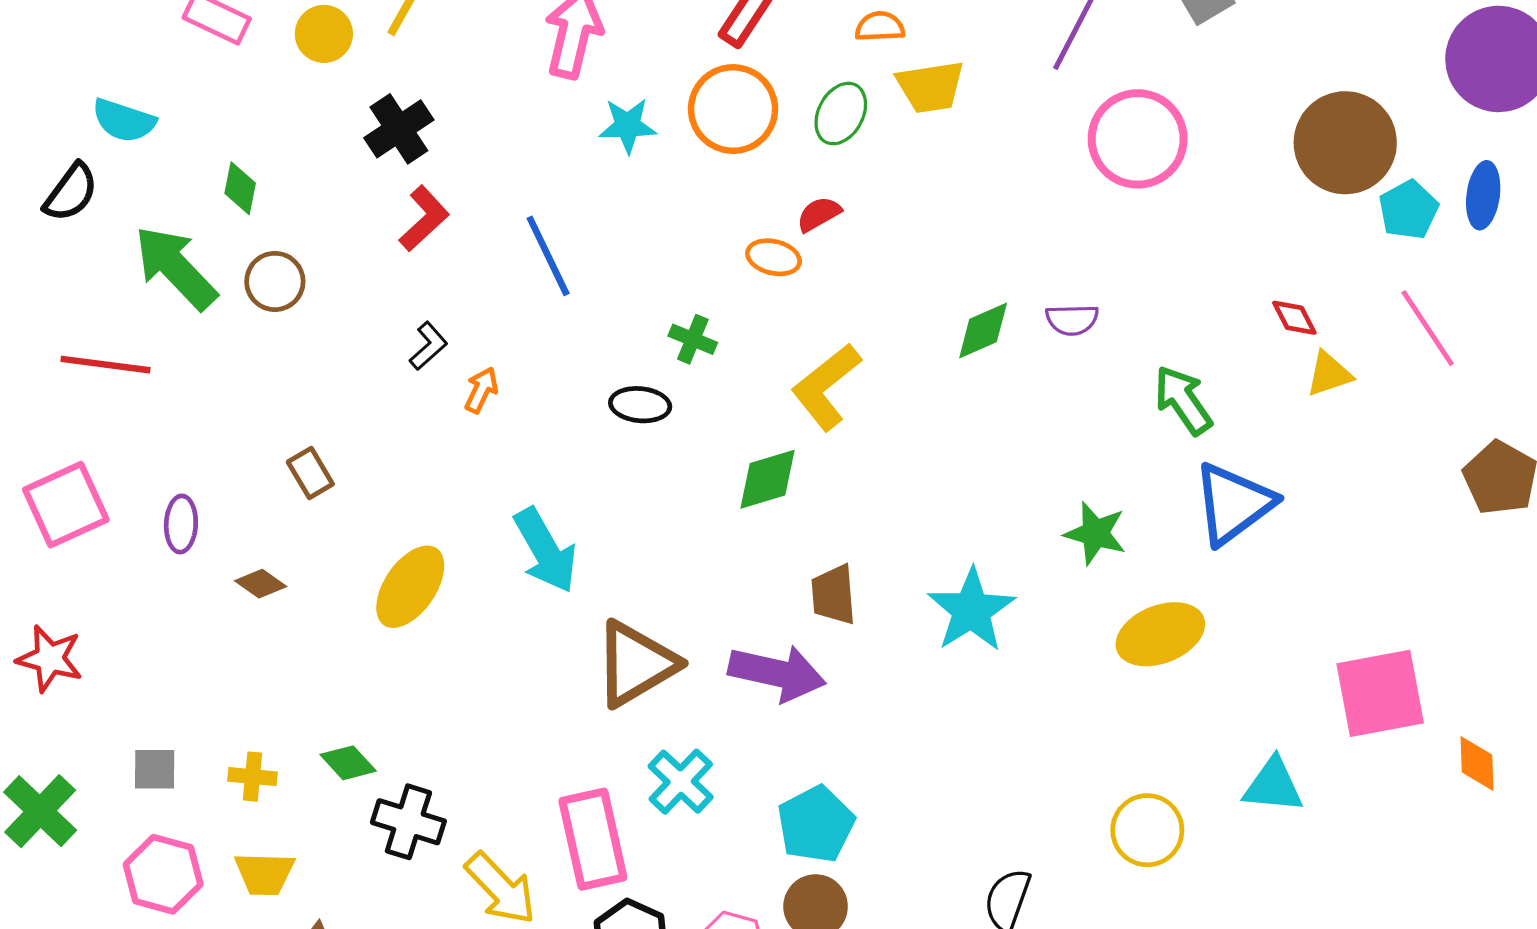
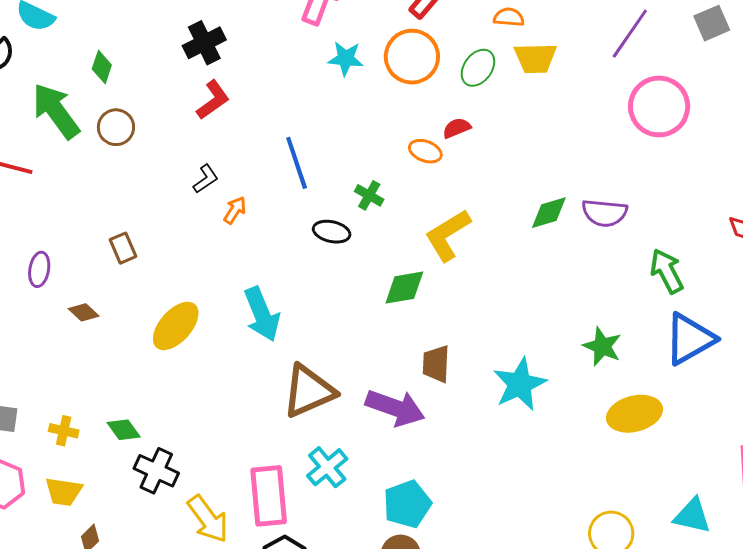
blue line: (548, 256) -> (297, 163), moved
purple semicircle: (1072, 320) -> (605, 213), size x1.4

